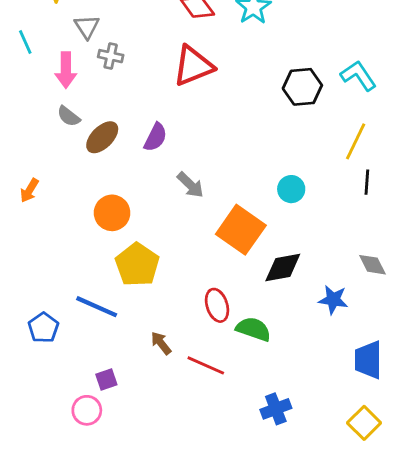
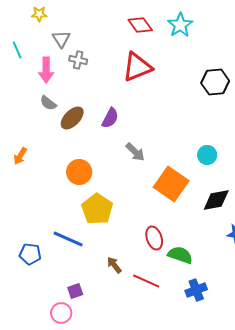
black diamond: (283, 267) -> (216, 200), moved
blue pentagon: (43, 328) -> (30, 254), turned -30
blue cross: (276, 409) -> (196, 290), moved

